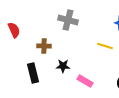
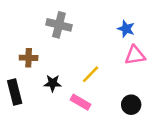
yellow line: (105, 46) -> (91, 74), moved, turned -63

